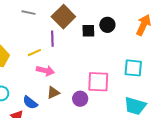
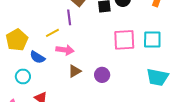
pink square: (98, 82) -> (124, 40), moved
blue semicircle: (30, 103) -> (37, 57), moved

